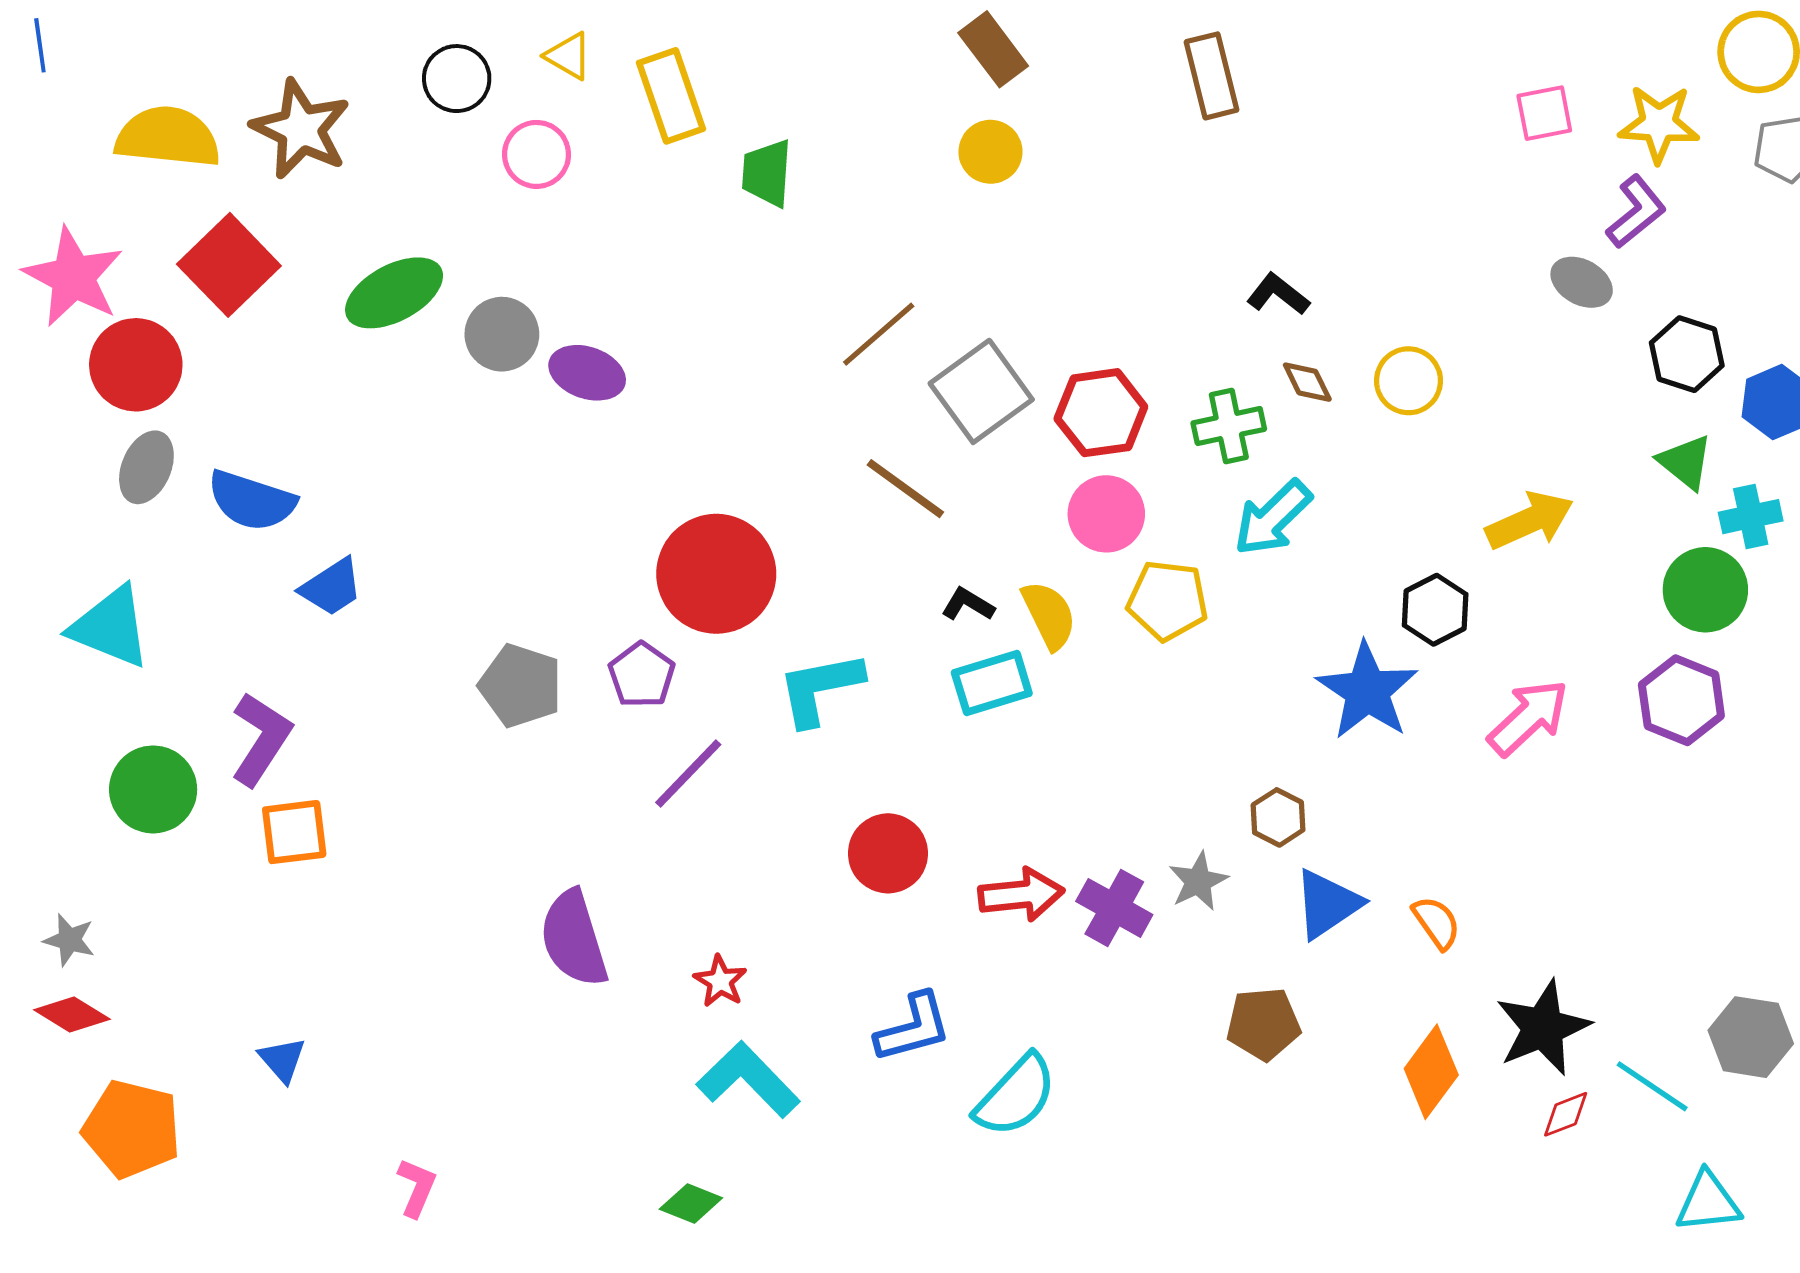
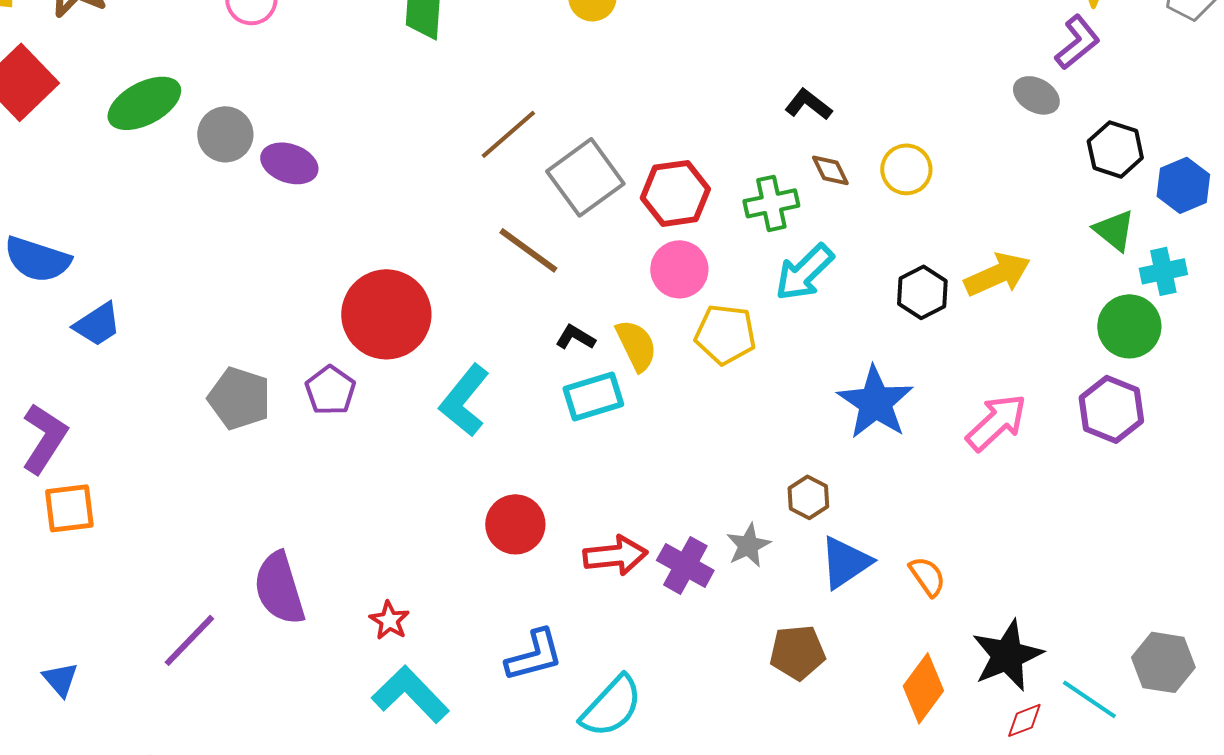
black hexagon: (1435, 610) -> (922, 292), moved
cyan L-shape: (820, 688) -> (464, 400), turned -40
purple line: (688, 773) -> (189, 640), moved

